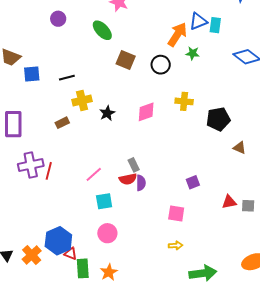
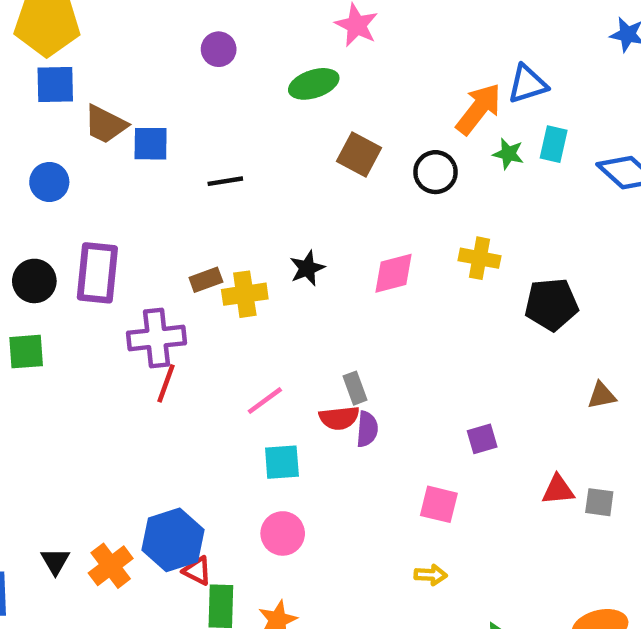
cyan rectangle: (215, 25) -> (554, 144), moved
green ellipse: (102, 30) -> (314, 84), turned -70
blue square: (32, 74) -> (151, 144), moved
yellow cross: (82, 100) -> (245, 294), moved
brown triangle: (240, 148) -> (602, 395), moved, turned -40
purple cross: (31, 165) -> (156, 338), moved

